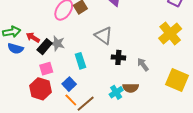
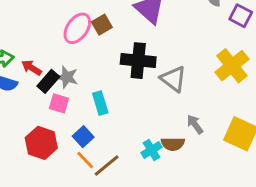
gray triangle: (104, 36) -> (173, 79), moved
black cross: (118, 57) -> (138, 61), moved, size x1.6
gray arrow: (143, 64) -> (195, 124), moved
pink square: (46, 69) -> (59, 103), moved, turned 32

